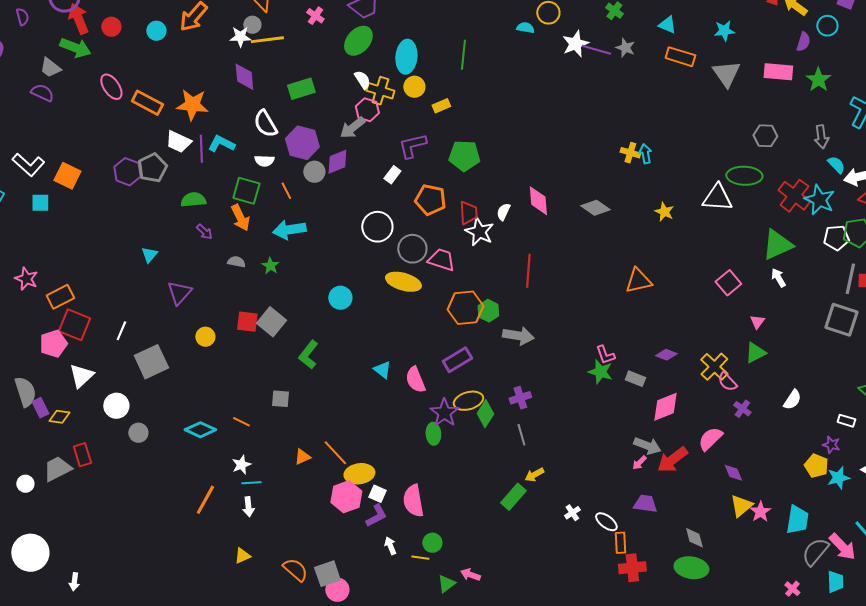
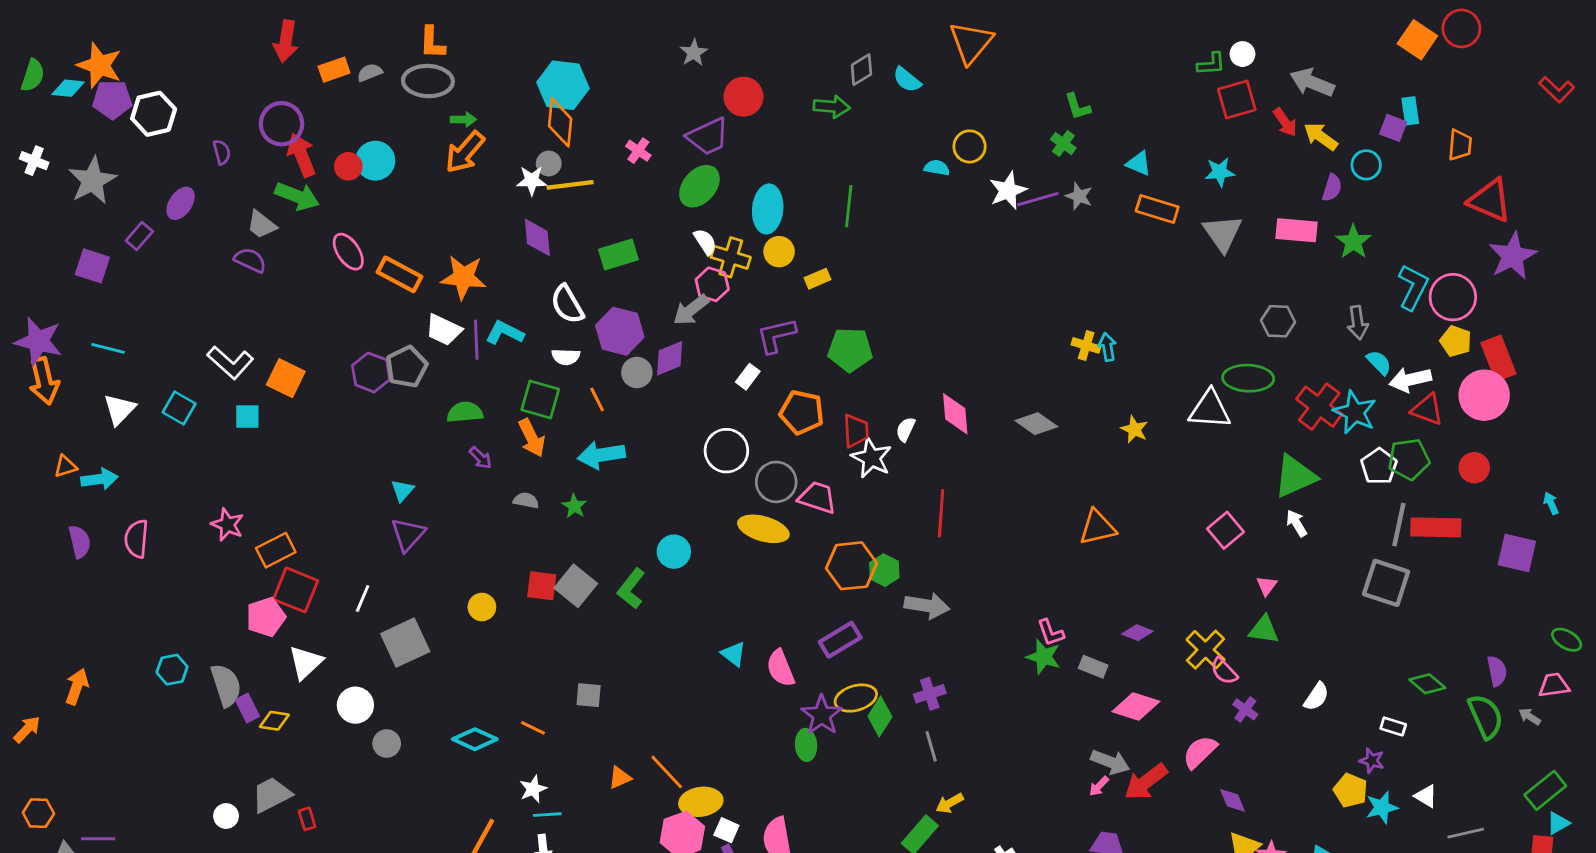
cyan circle: (156, 31) -> (375, 161), moved, size x1.4
purple line: (596, 50) -> (1038, 199), turned -32
white pentagon: (836, 238) -> (1379, 466), turned -30
purple triangle: (179, 293) -> (408, 535), moved
green triangle: (755, 353) -> (1264, 630), turned 35
green L-shape: (308, 355) -> (631, 589), moved
pink diamond: (665, 407) -> (1136, 707), turned 40
red rectangle: (82, 455) -> (307, 819), moved, size x0.7

